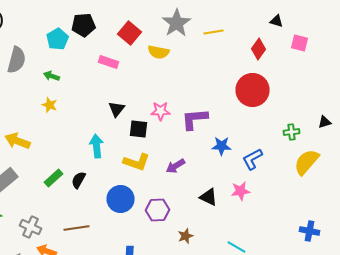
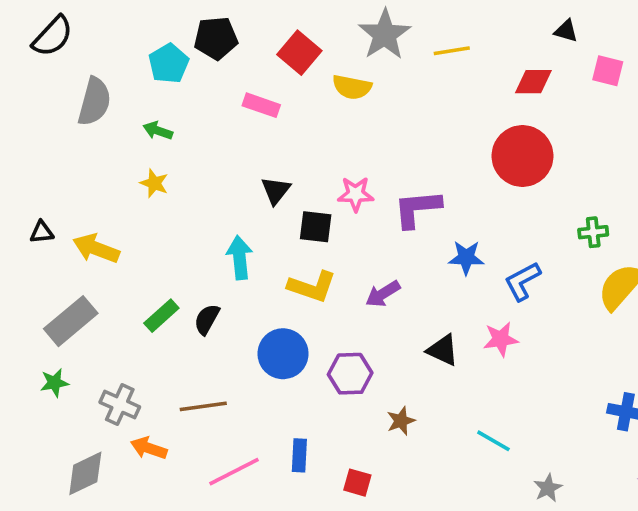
red diamond: (258, 49) -> (533, 82), turned 55

